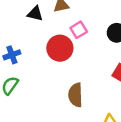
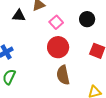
red circle: (60, 48) -> (58, 47), moved

